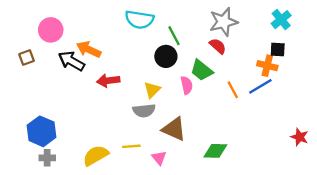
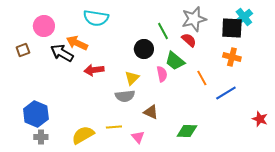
cyan semicircle: (139, 20) -> (96, 18), moved
green line: (174, 36) -> (163, 31), moved
black square: (278, 49) -> (232, 28), moved, size x1.6
blue line: (260, 86) -> (226, 93), moved
brown triangle: (174, 129) -> (151, 112), size x0.7

